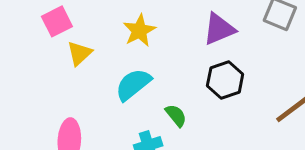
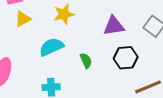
black hexagon: (225, 80) -> (126, 58), moved
green semicircle: (176, 116) -> (86, 61), moved

